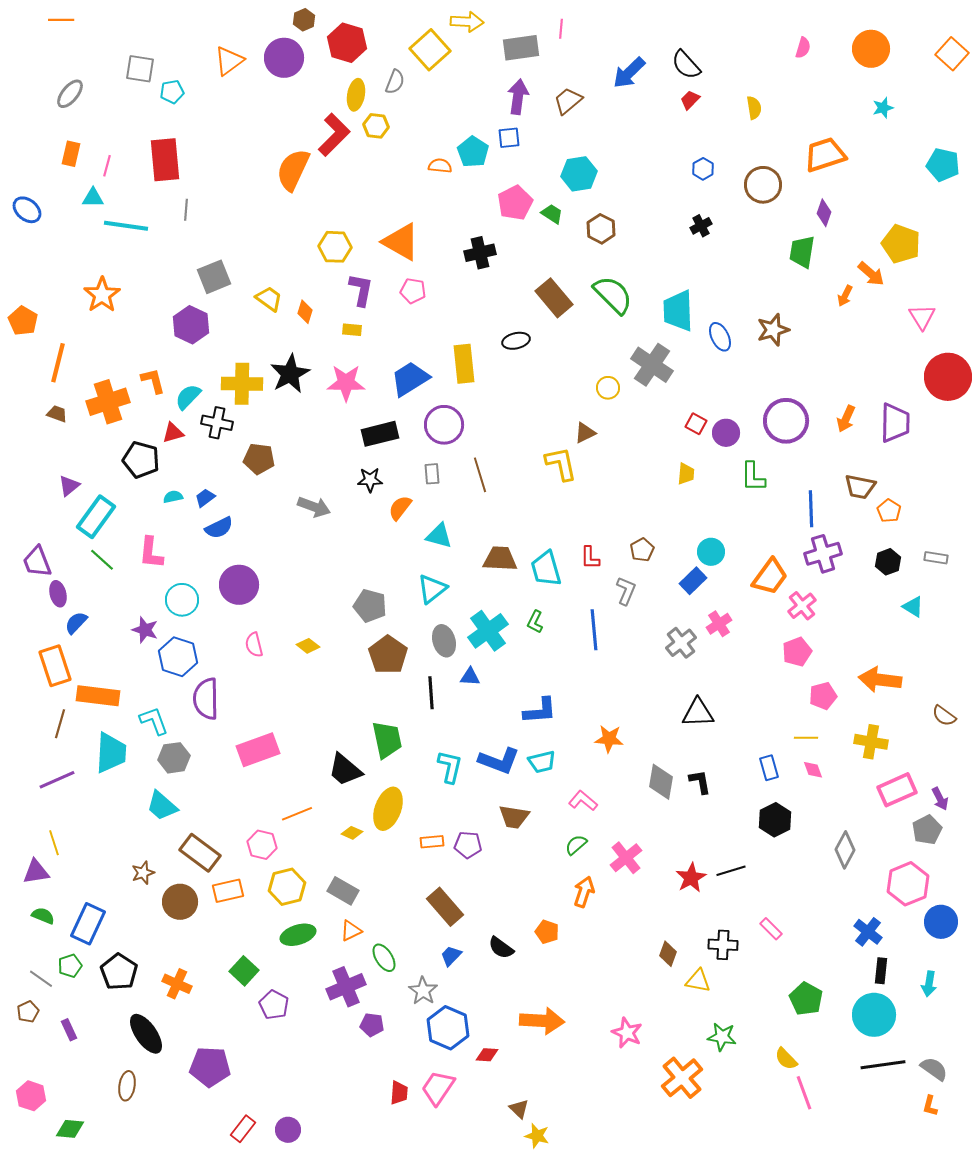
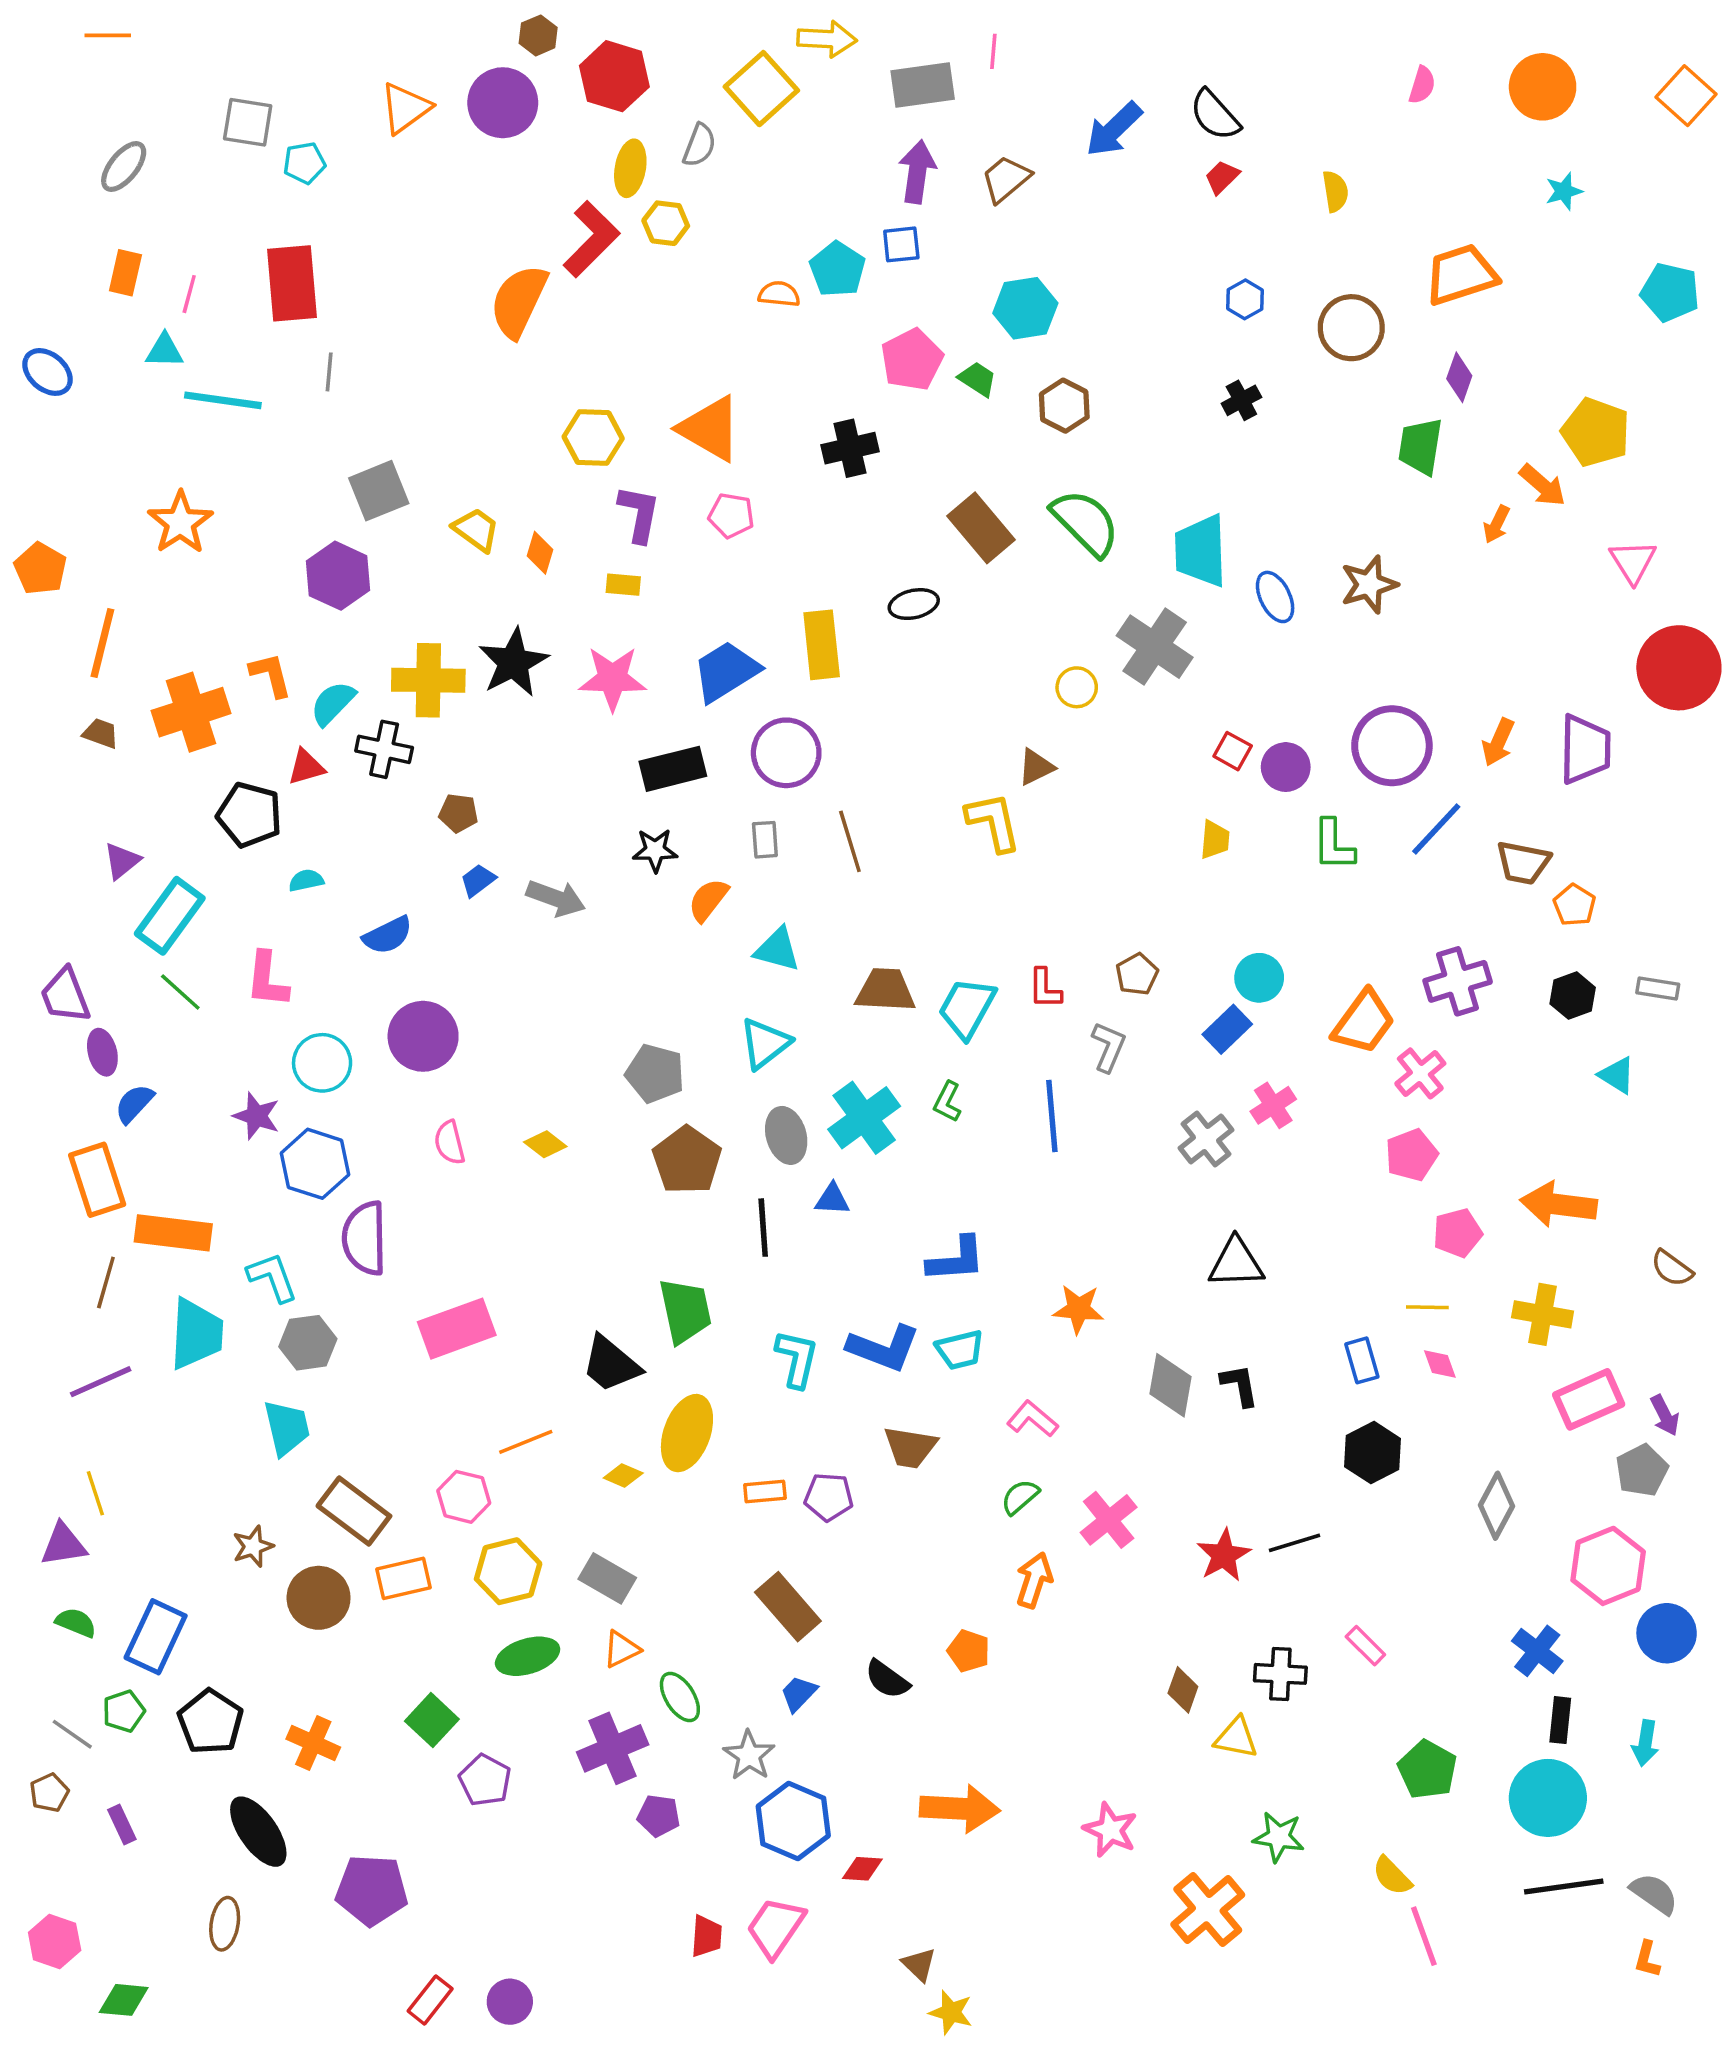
brown pentagon: (259, 459) -> (458, 813), size x0.7
blue trapezoid: (205, 498) -> (478, 880), moved
blue line: (811, 509) -> (1436, 829), moved, turned 45
cyan trapezoid: (546, 569) -> (967, 1008), turned 45
cyan trapezoid: (162, 806) -> (287, 1428), turned -144

